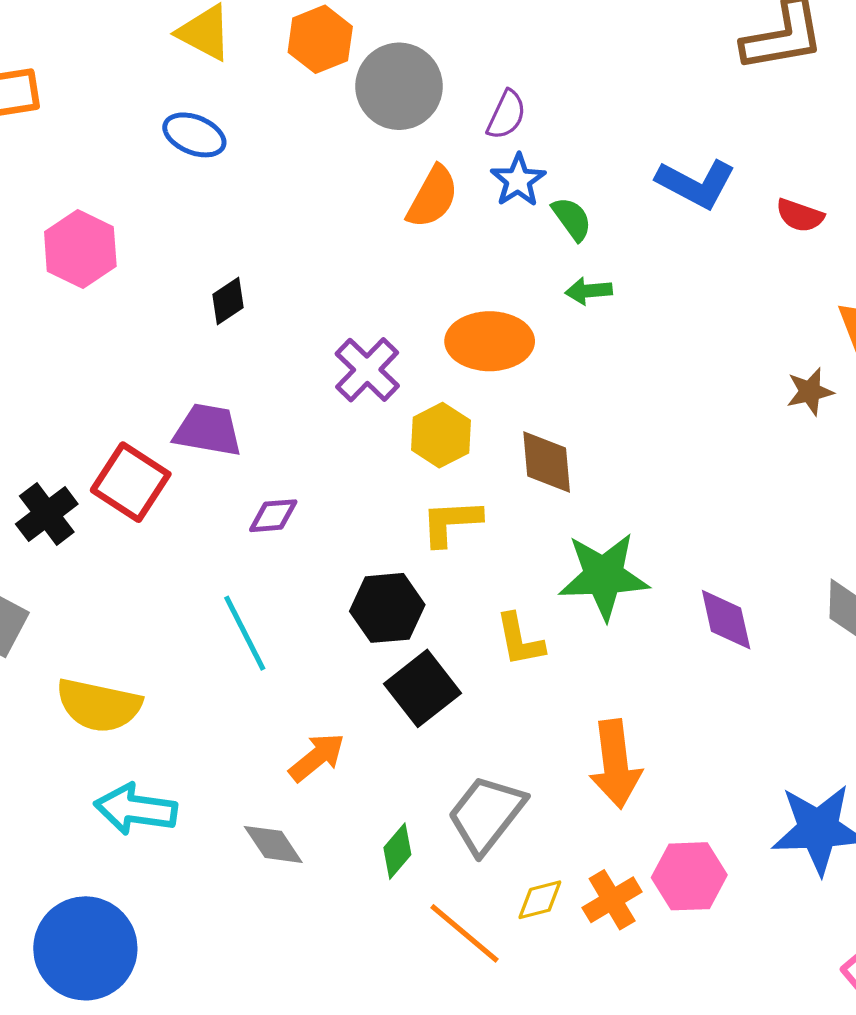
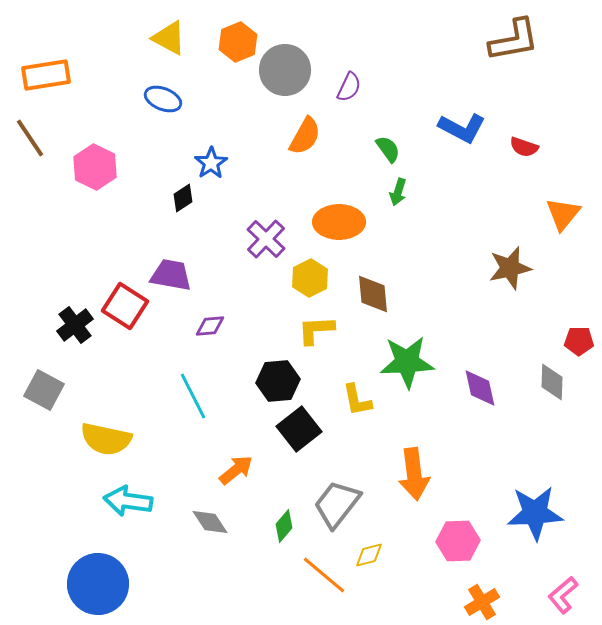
blue star: (518, 180) -> (211, 163), moved
green arrow: (589, 291) -> (398, 192), turned -68
brown star: (810, 392) -> (510, 268), moved, size x1.5
orange cross: (612, 900) -> (482, 602), moved

